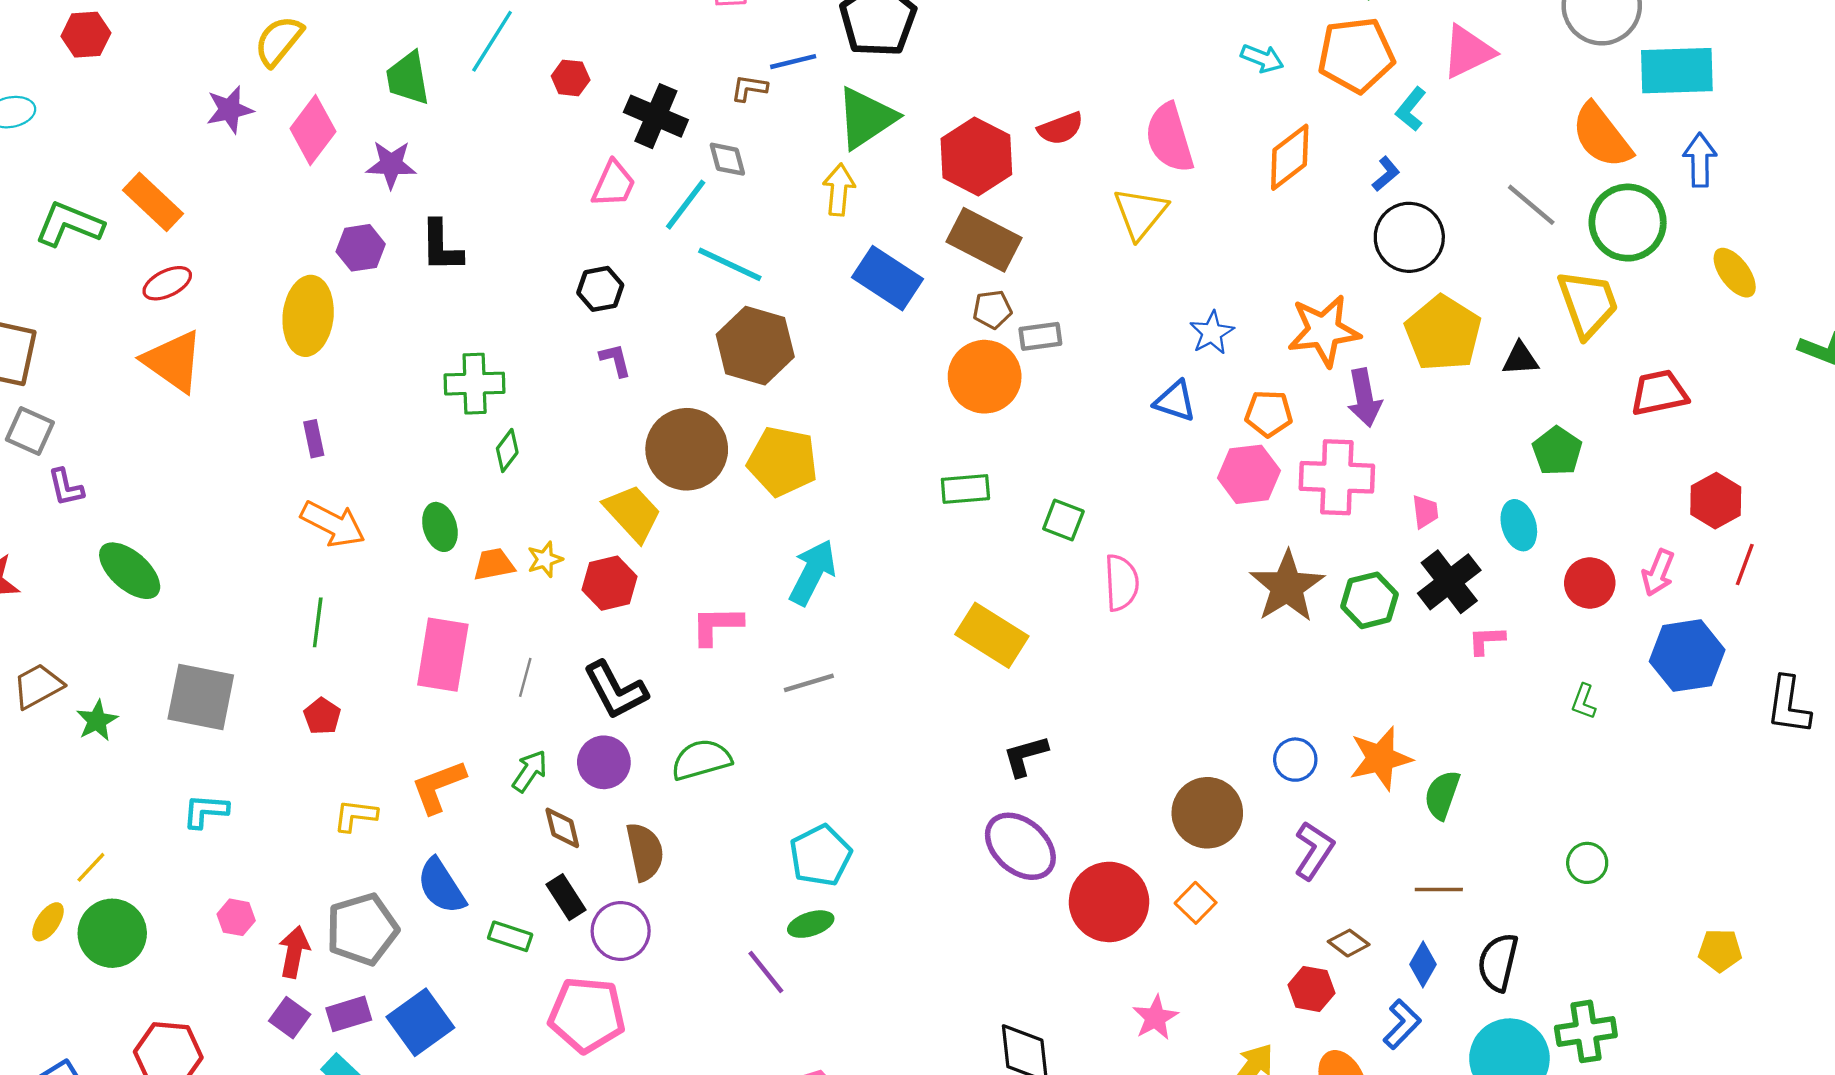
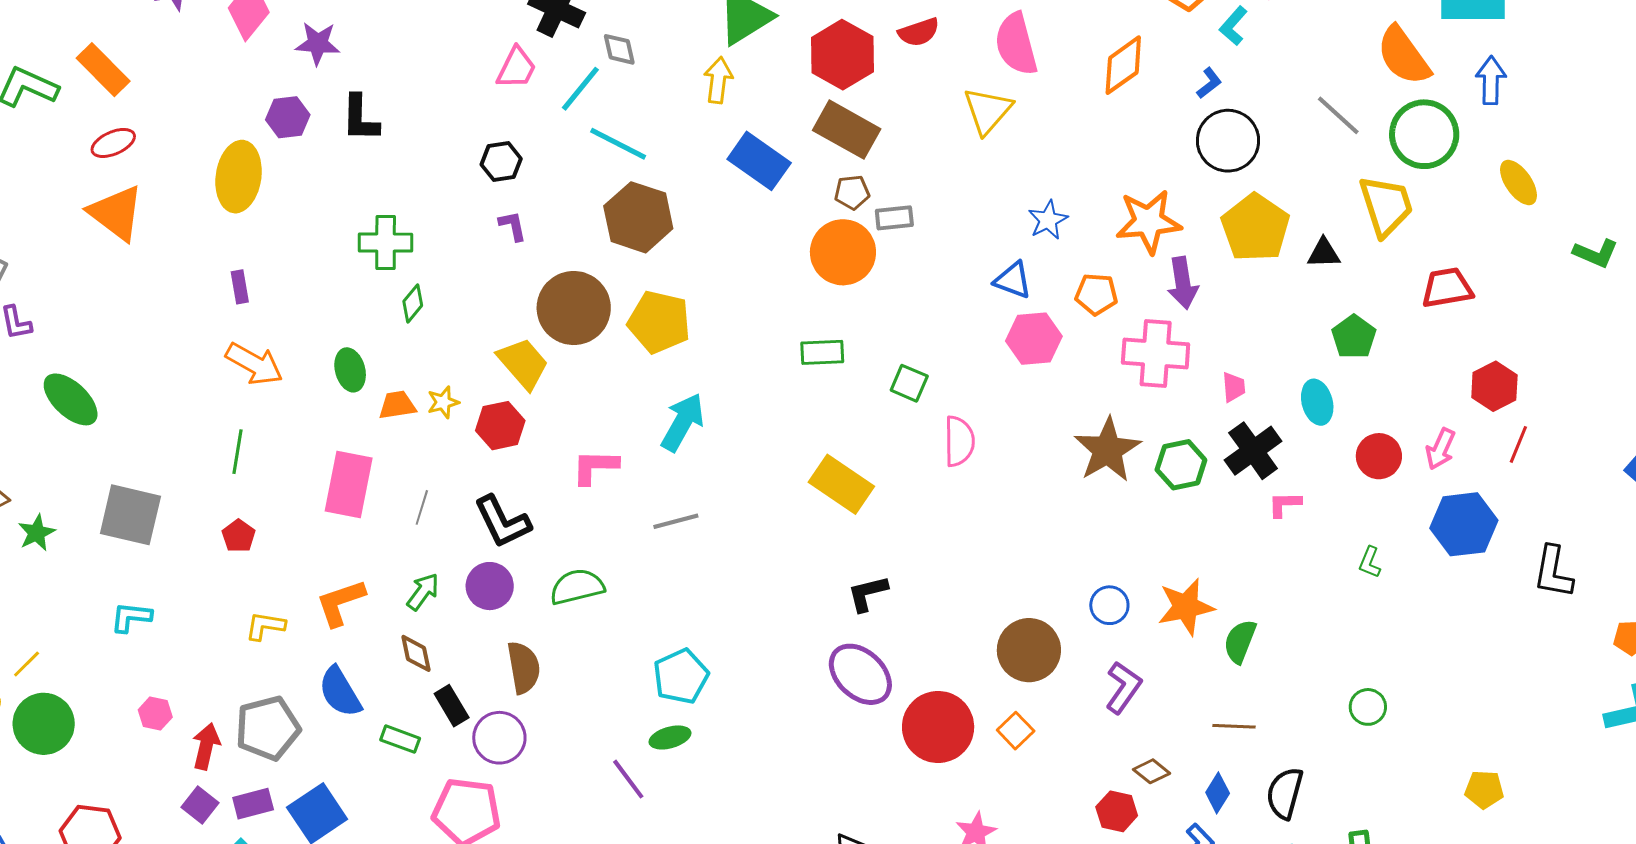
pink hexagon: (1249, 474) -> (1034, 339), moved
brown diamond: (562, 828) -> (416, 653), moved

